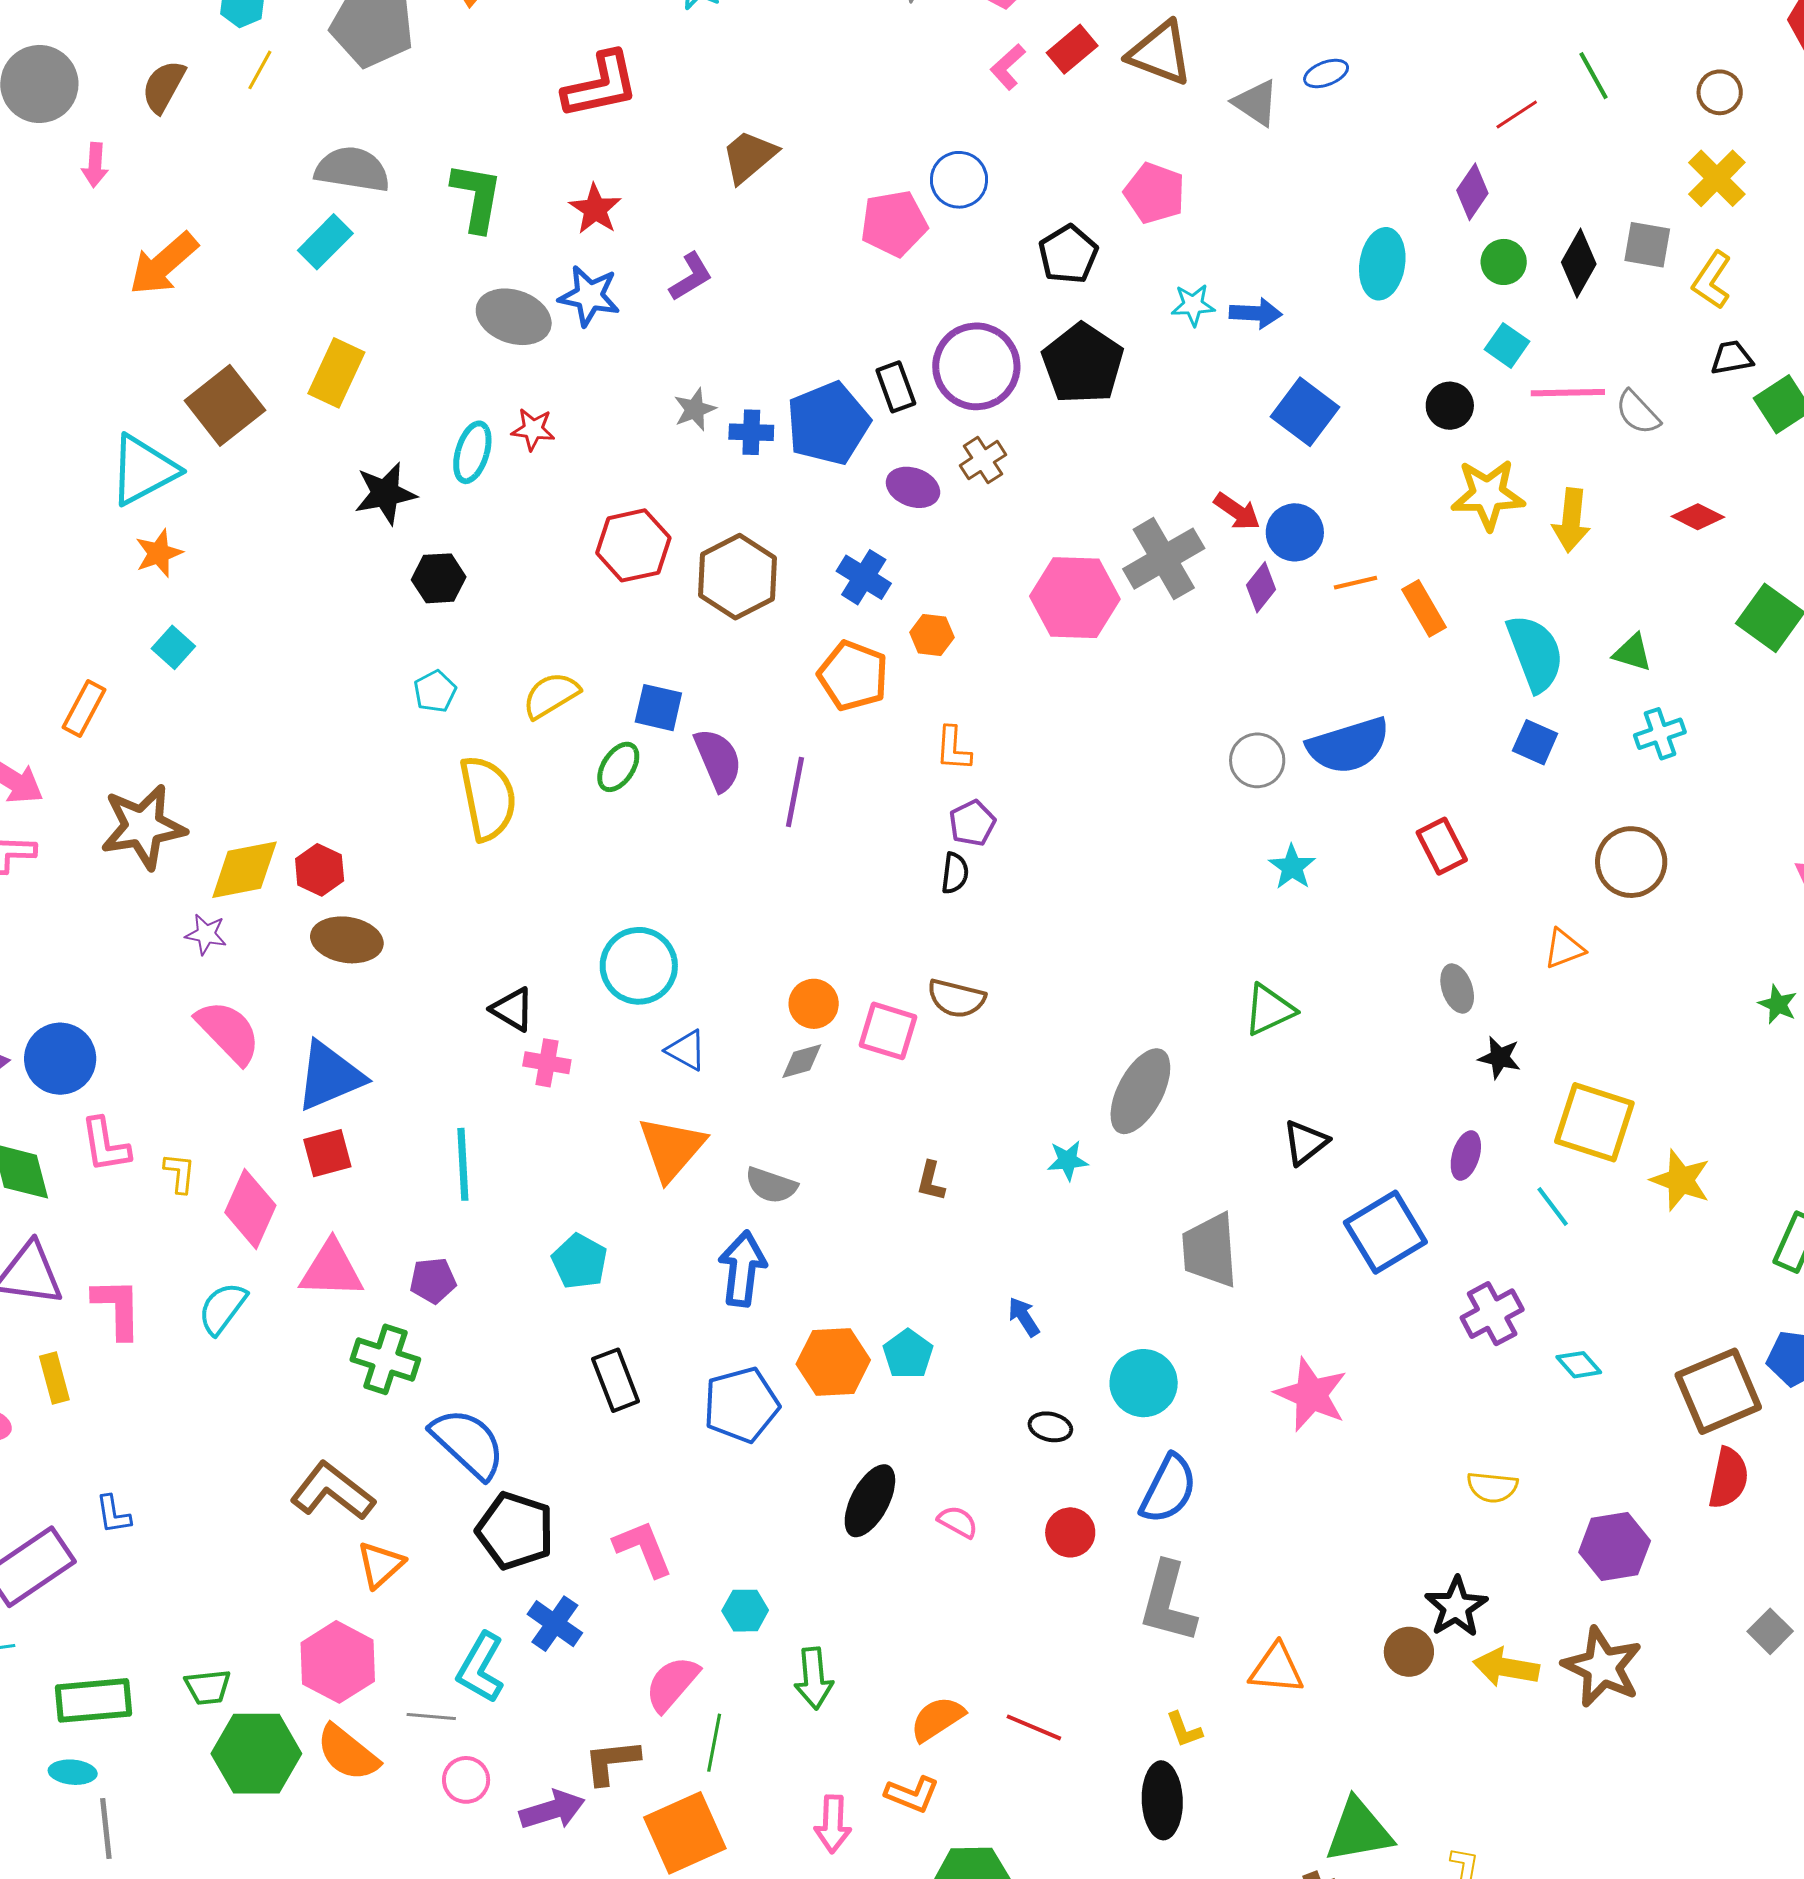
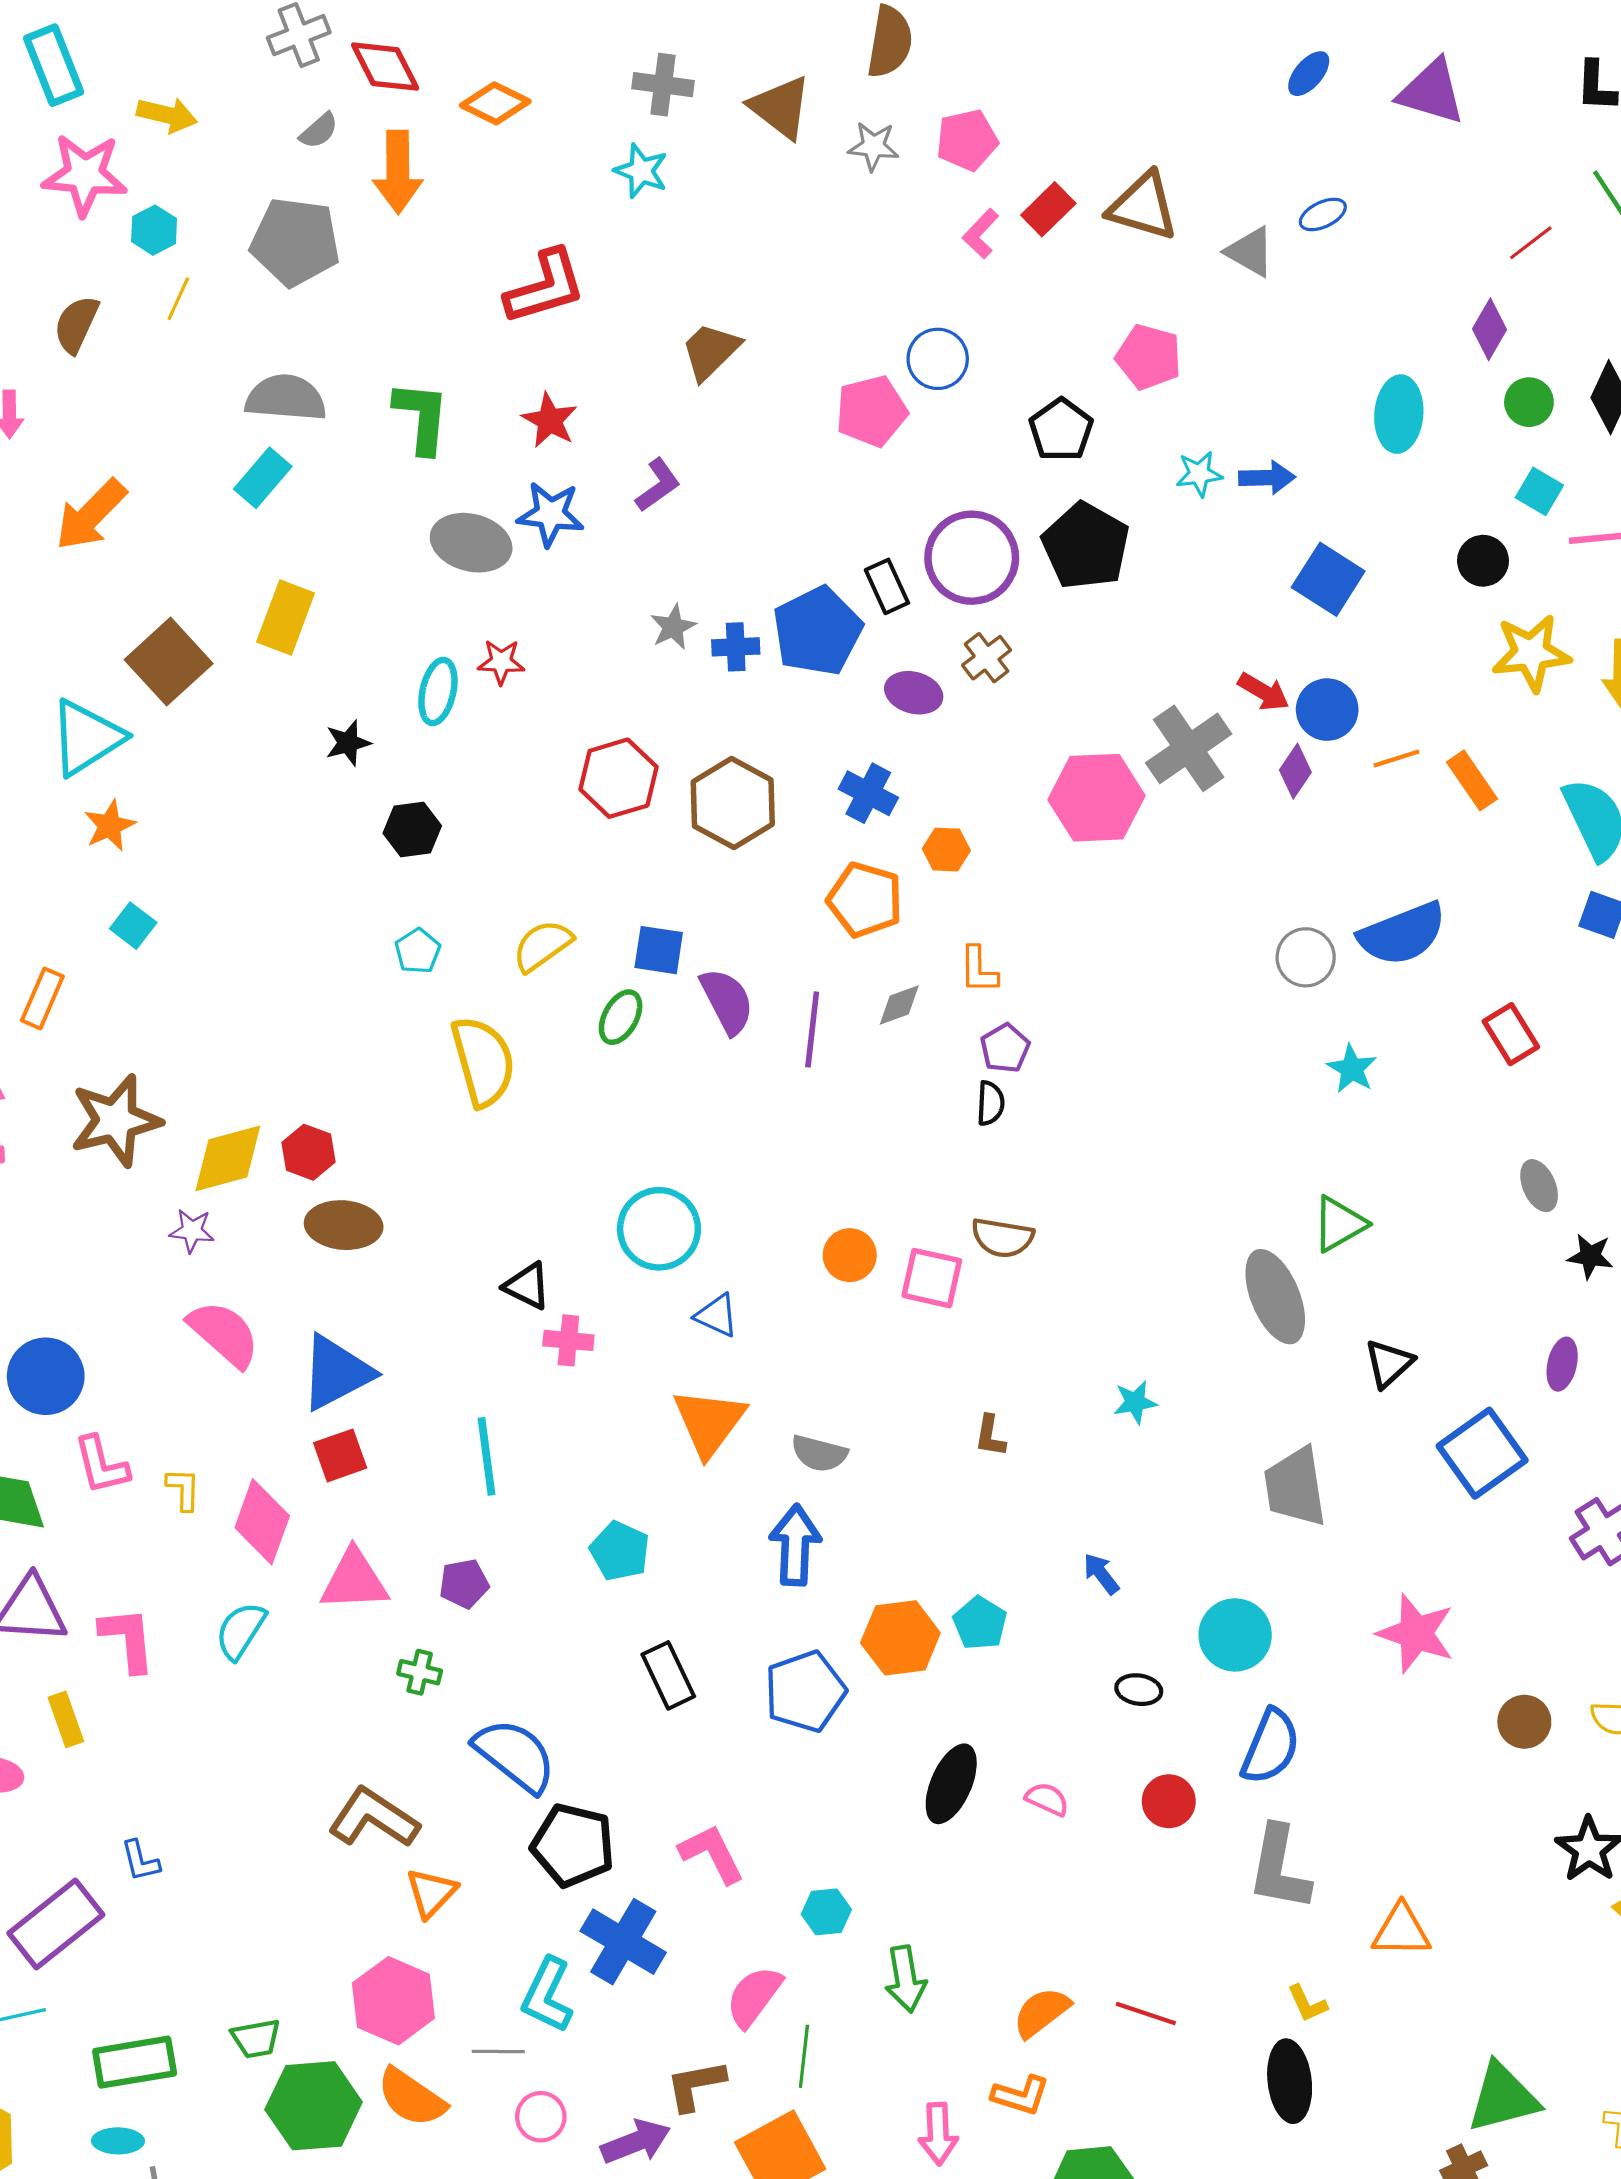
black star: (385, 493) -> (348, 743), size x0.7
gray diamond: (802, 1061) -> (899, 1005), moved
gray ellipse: (1140, 1091) -> (1275, 1297), moved, turned -46
green cross: (385, 1359) -> (420, 1672), size x0.6
blue cross: (555, 1624) -> (623, 1942), size x1.4
brown circle: (1409, 1652) -> (1524, 1722), moved

